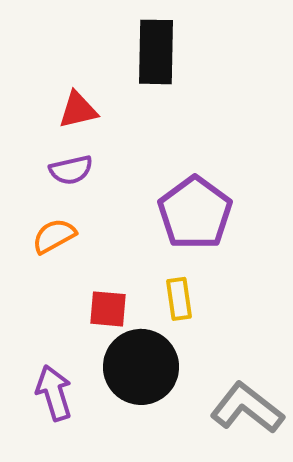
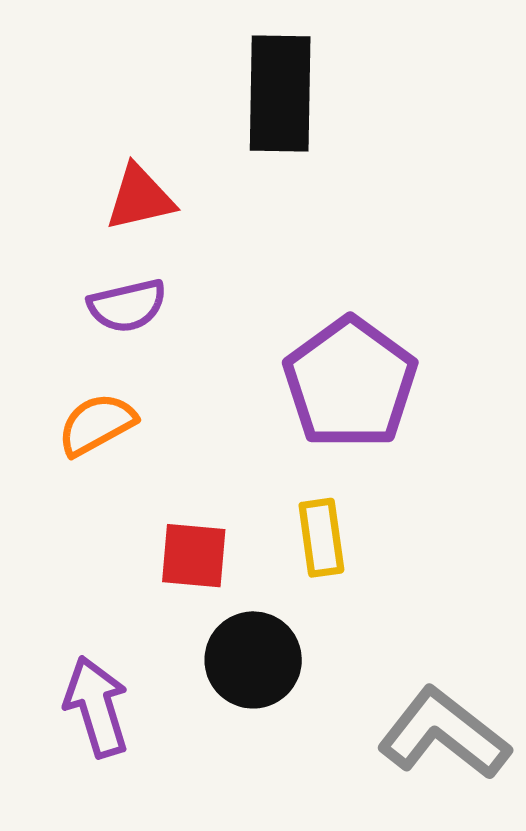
black circle: (141, 367) -> (253, 660), size x0.7

